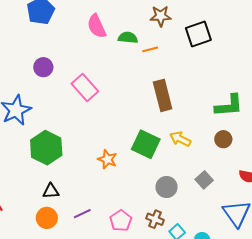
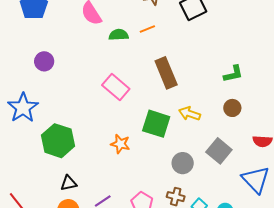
green semicircle: (128, 38) -> (119, 35), moved
pink rectangle: (85, 87) -> (116, 87), moved
green L-shape: (229, 106) -> (233, 74), size x0.7
gray square: (204, 180) -> (219, 151), size x1.4

